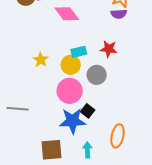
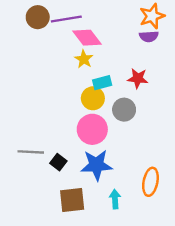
yellow star: (41, 60) -> (84, 59), moved
black square: (88, 111) -> (58, 162), moved

